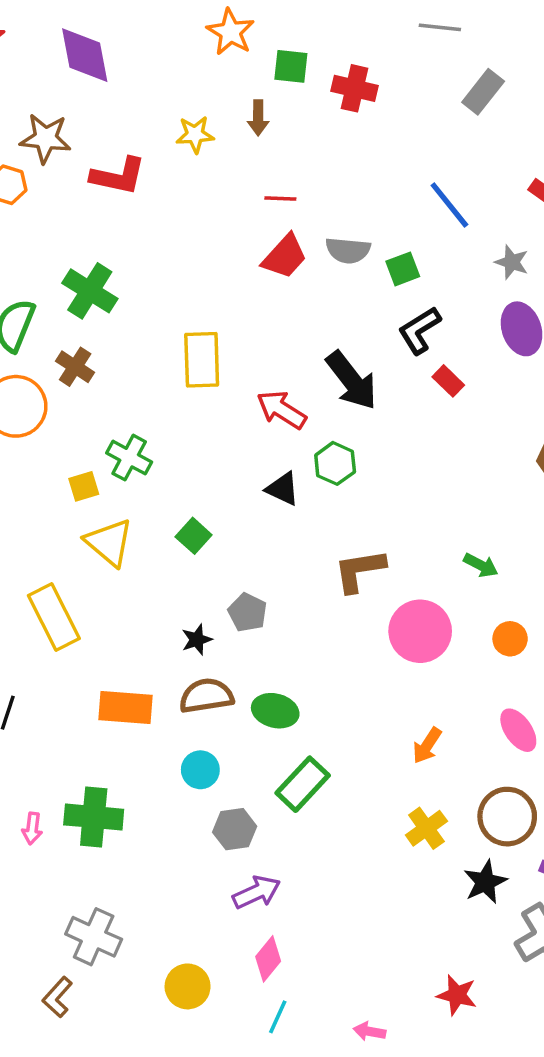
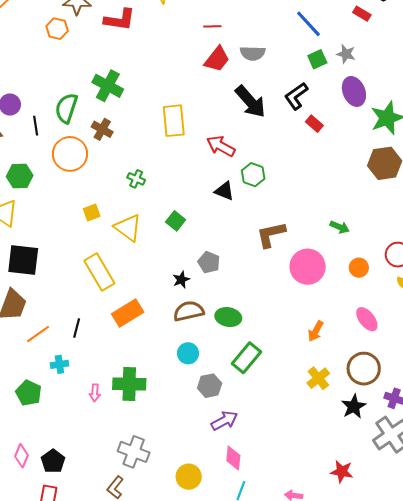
green square: (403, 269) -> (317, 59), moved
black arrow: (352, 381) -> (250, 102), moved
green cross: (129, 458) -> (136, 179), size x0.7
yellow square: (84, 486) -> (92, 212), moved
orange rectangle: (126, 707) -> (128, 313), moved, turned -32
pink diamond: (268, 959) -> (233, 458), turned -30

